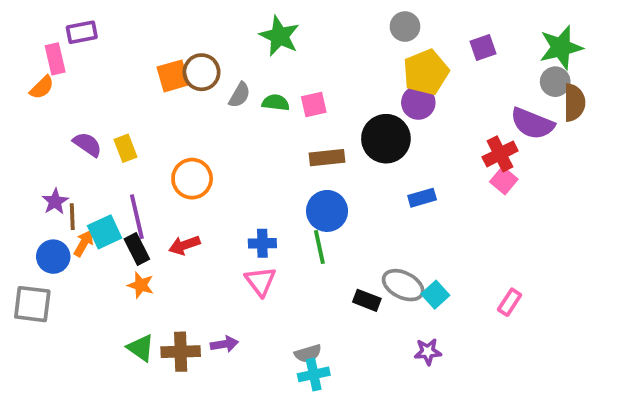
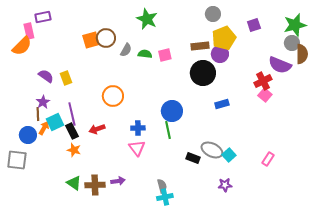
orange semicircle: (42, 87) -> (22, 46), size x1.5
brown rectangle: (327, 158) -> (200, 46), moved
orange circle: (192, 179) -> (113, 96), moved
purple star: (55, 201) -> (43, 102), moved
gray semicircle: (308, 354) -> (162, 186), turned -88

